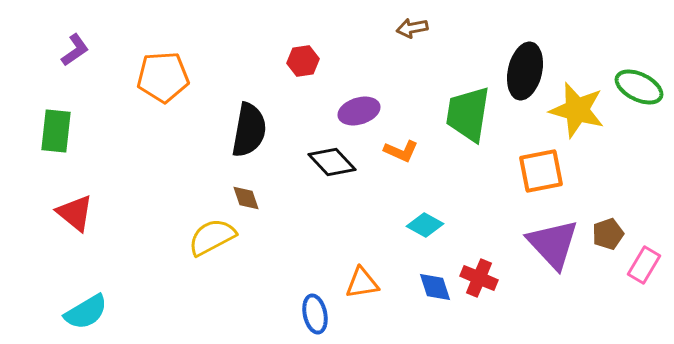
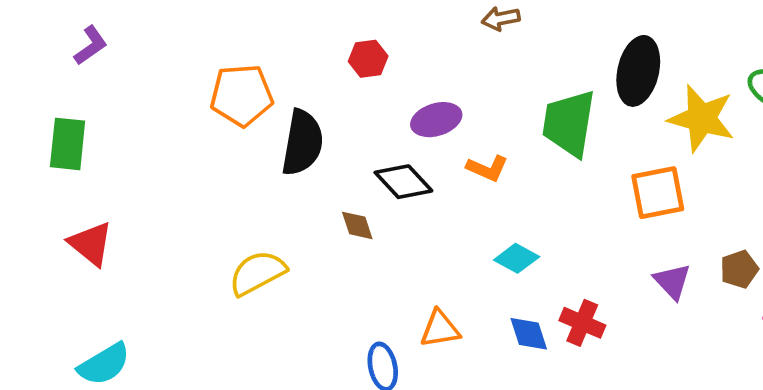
orange pentagon: (163, 77) -> (242, 95), moved
brown diamond: (246, 198) -> (357, 225), moved
purple triangle: (553, 244) -> (672, 281), size x0.6

